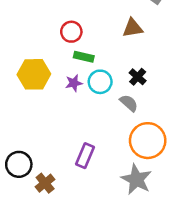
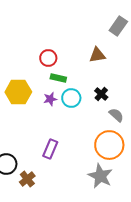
gray semicircle: (129, 103) -> (116, 115), moved
purple rectangle: (85, 156) -> (50, 149), moved

